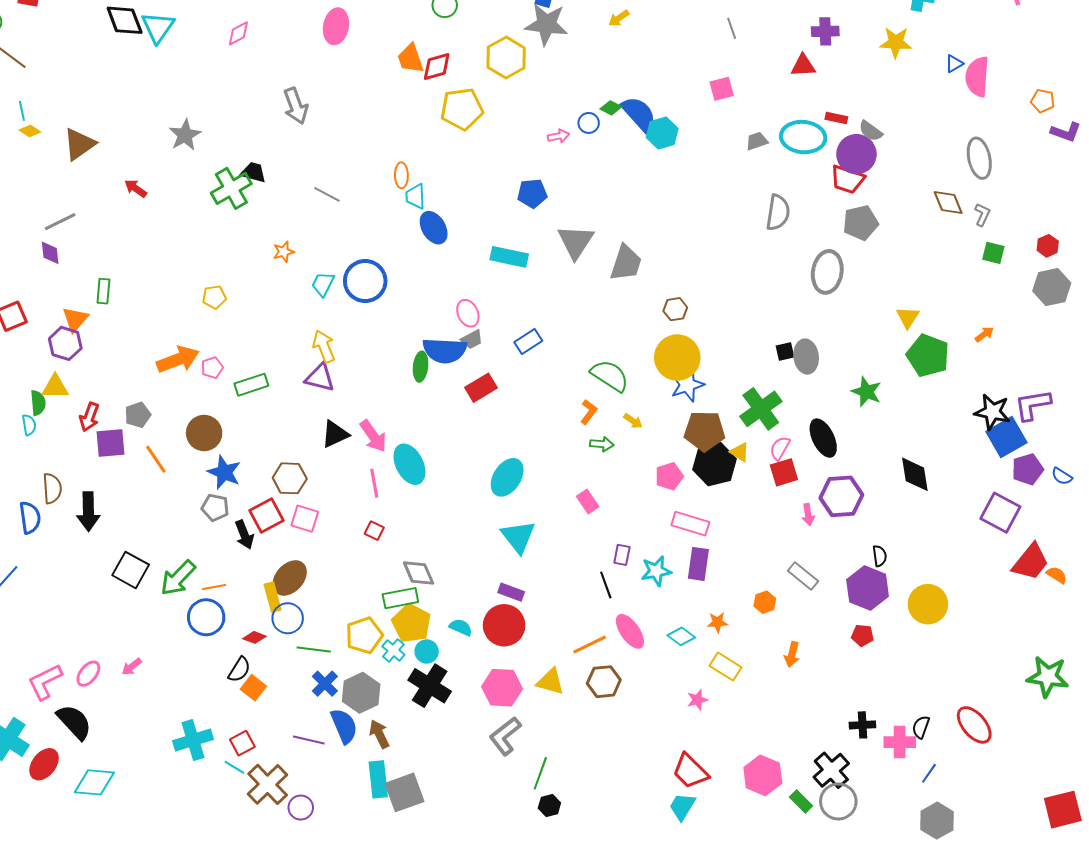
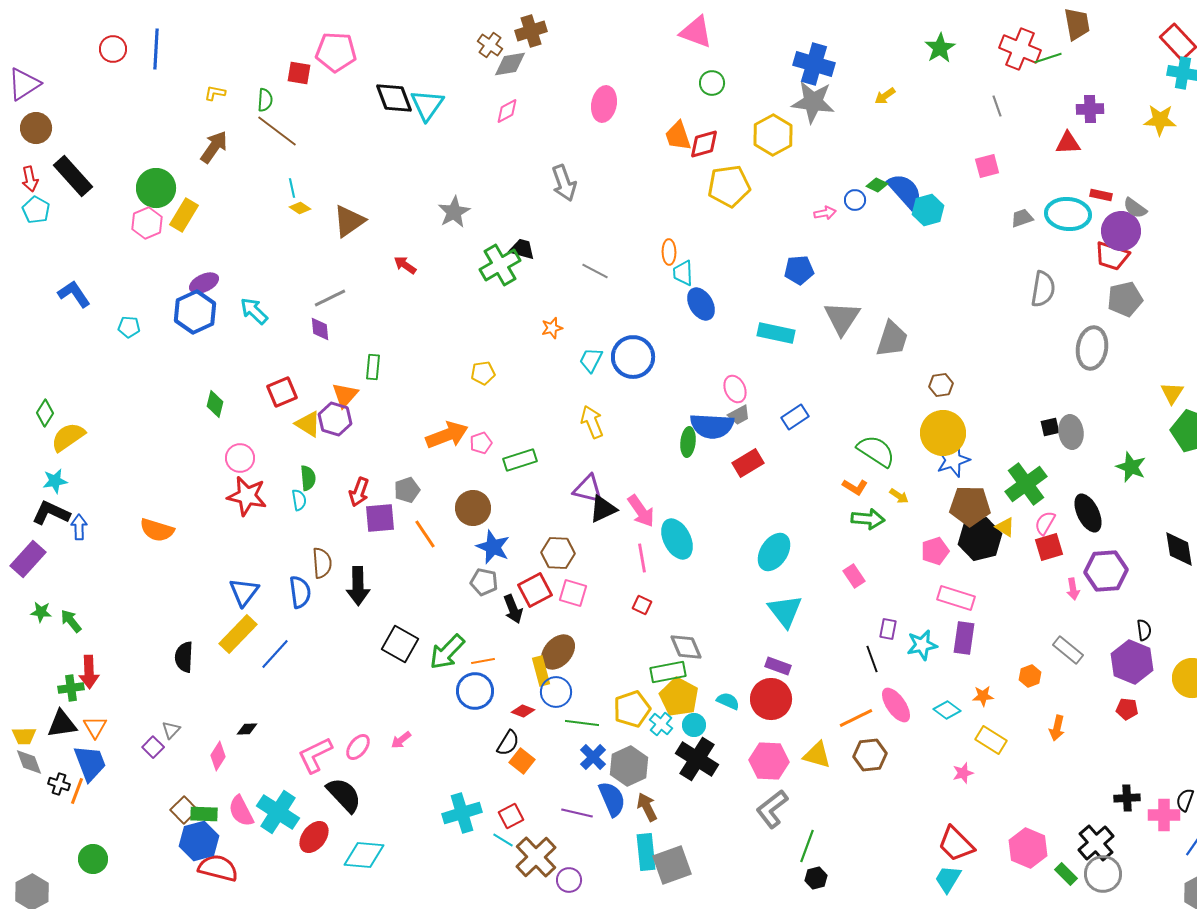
purple triangle: (320, 378) -> (588, 489), moved
yellow triangle: (55, 387) -> (308, 424), moved, turned 32
orange L-shape: (589, 412) -> (855, 487), turned 85
green arrow: (602, 444) -> (868, 519), size x1.4

